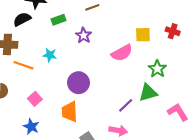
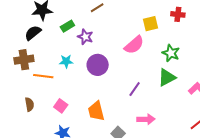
purple star: (84, 35) -> (85, 37), moved
purple circle: (79, 83) -> (98, 65), moved
purple line: (126, 105) -> (135, 89), moved

